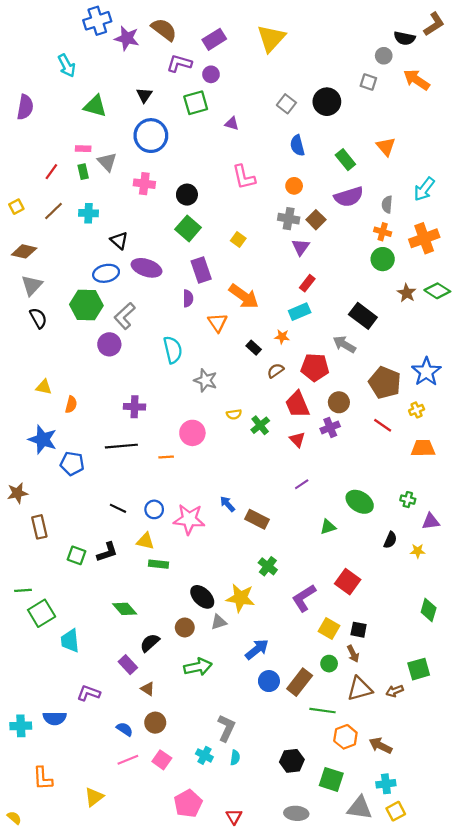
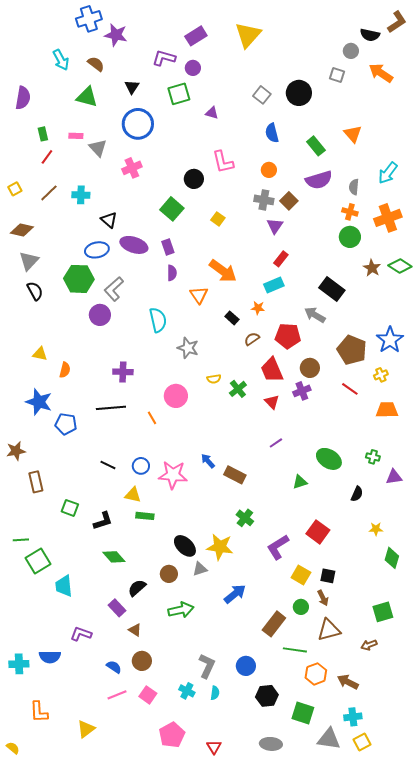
brown semicircle: (164, 30) -> (96, 64), moved, size x0.7
green rectangle: (83, 172) -> (43, 134), moved
pink cross: (144, 184) -> (132, 168), turned -30
black circle: (187, 195) -> (194, 179), moved
purple rectangle: (201, 270) -> (168, 247), moved, size x0.7
orange line: (166, 457) -> (152, 418), turned 64
yellow star: (418, 551) -> (376, 529), moved
black L-shape: (107, 552) -> (103, 521), moved
blue circle: (269, 681) -> (246, 666), moved
brown arrow: (395, 691) -> (369, 645), moved

